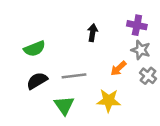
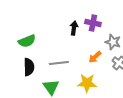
purple cross: (137, 25) -> (93, 23), moved
black semicircle: (37, 81) -> (29, 67), turned 120

